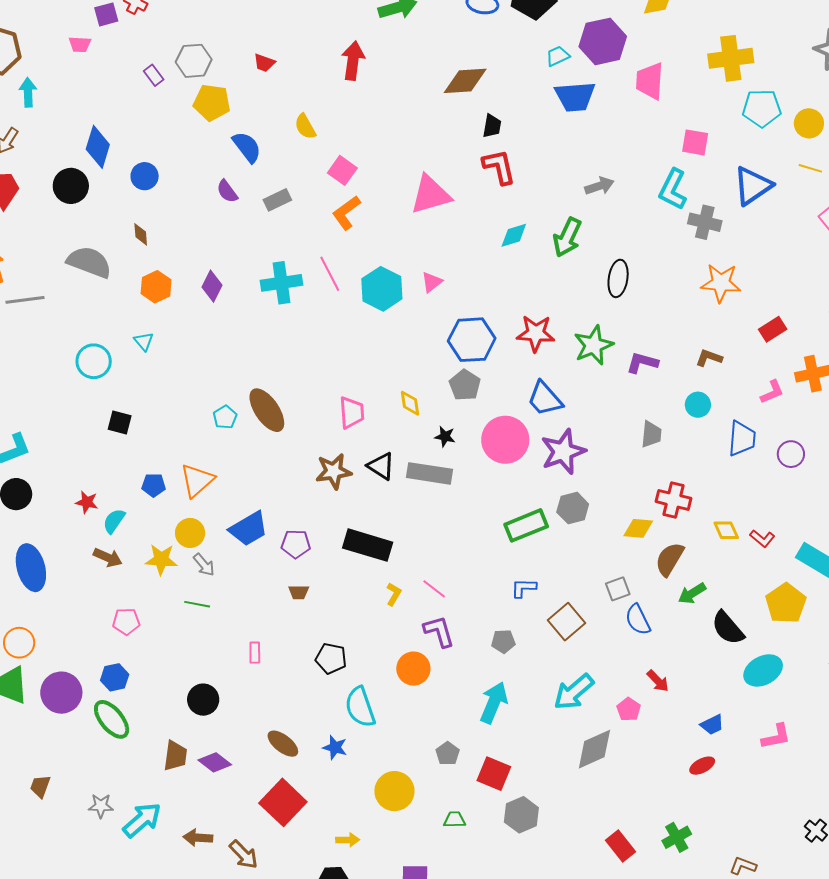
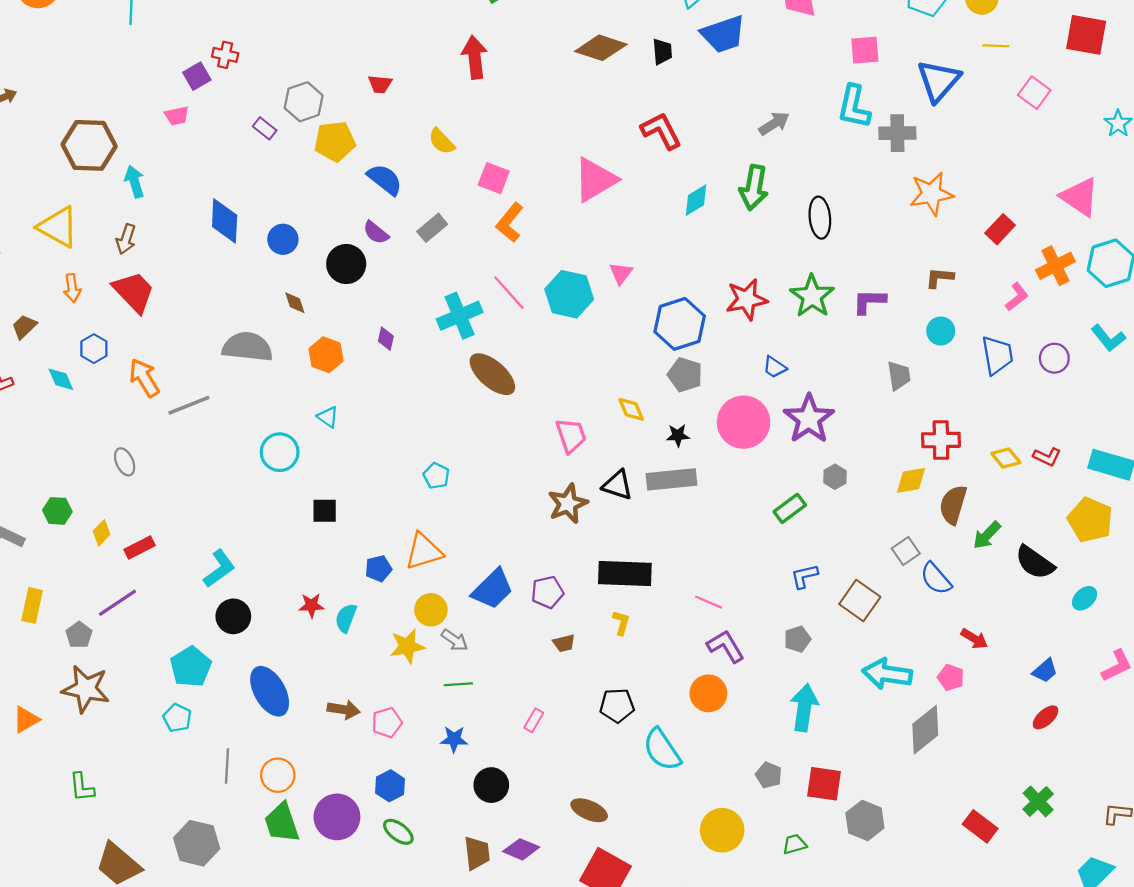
brown diamond: (465, 81) -> (601, 48), turned 36
black trapezoid: (492, 126) -> (662, 52), moved
black circle: (71, 186) -> (346, 264), moved
purple diamond: (212, 286) -> (386, 339), size x0.7
blue trapezoid: (545, 399) -> (775, 367), size x0.6
brown ellipse: (267, 410) -> (492, 374), moved
orange triangle: (197, 480) -> (424, 551), turned 39
gray hexagon: (573, 508) -> (835, 477), size x0.7
green rectangle: (526, 525) -> (790, 508), size x0.7
brown arrow: (108, 557) -> (344, 710), moved
yellow L-shape: (394, 594) -> (621, 623), moved
pink rectangle: (255, 653) -> (534, 720), turned 45
cyan ellipse: (763, 670) -> (1085, 598), size x0.6
cyan arrow: (574, 692) -> (887, 674), turned 63
green ellipse: (112, 719) -> (398, 832), size x0.7
blue star: (335, 747) -> (454, 739), moved

